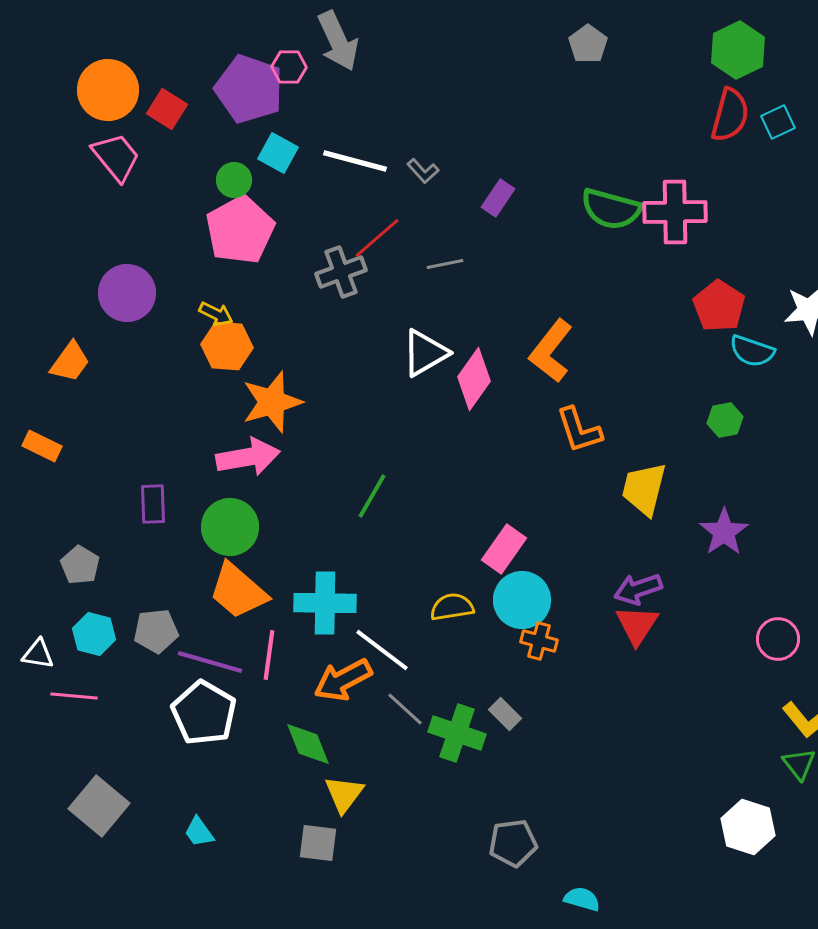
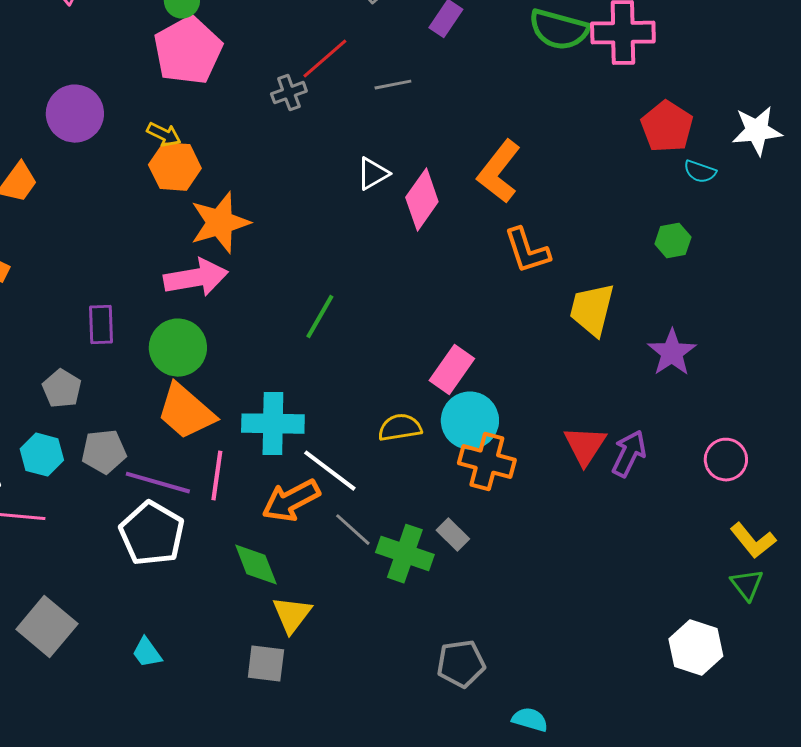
gray cross: (341, 272) -> (289, 93), size x0.7
cyan semicircle: (752, 351) -> (700, 172), size x0.7
white triangle: (425, 353) -> (373, 174), size x0.7
gray pentagon: (80, 565) -> (62, 389), moved
purple arrow: (638, 589) -> (629, 454), moved, turned 135
orange cross: (539, 641) -> (487, 462), size x1.5

